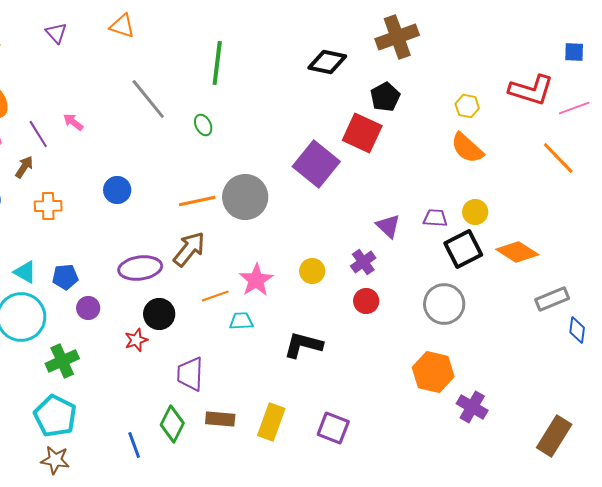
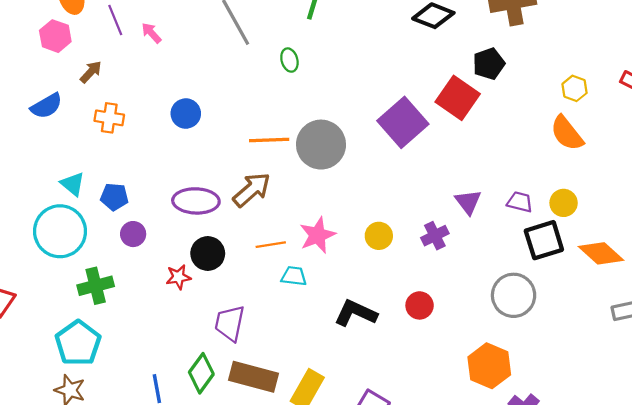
purple line: (38, 134) -> (115, 20), moved
red circle: (366, 301) -> (420, 305), moved
brown rectangle: (220, 419) -> (253, 377), size x1.5

